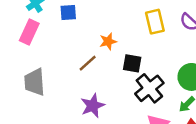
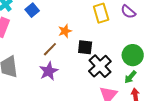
blue square: (68, 12) -> (32, 10), turned -32
purple star: (93, 106) -> (49, 71), moved

